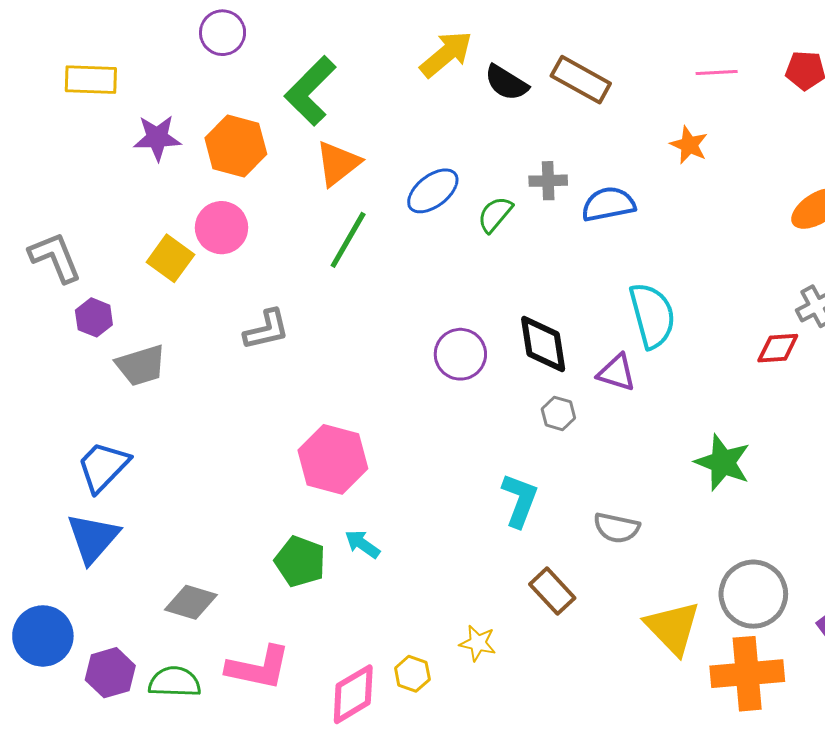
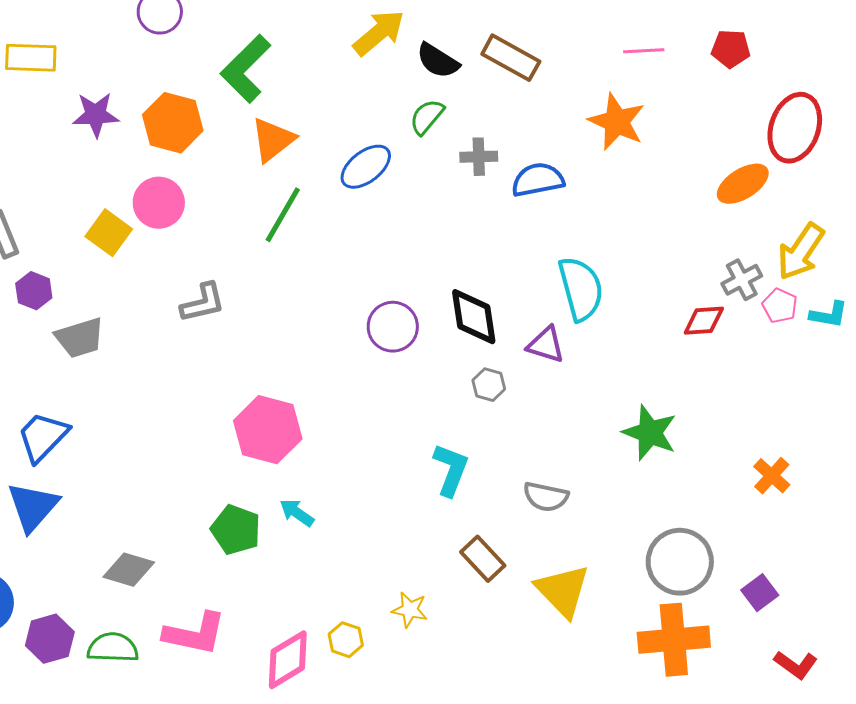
orange star: (689, 145) -> (617, 122), size x1.5
green semicircle: (495, 214) -> (427, 117), moved
yellow triangle: (673, 628) -> (563, 591), moved

